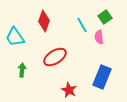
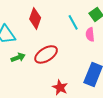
green arrow: (22, 70) -> (18, 57), moved, turned 64

